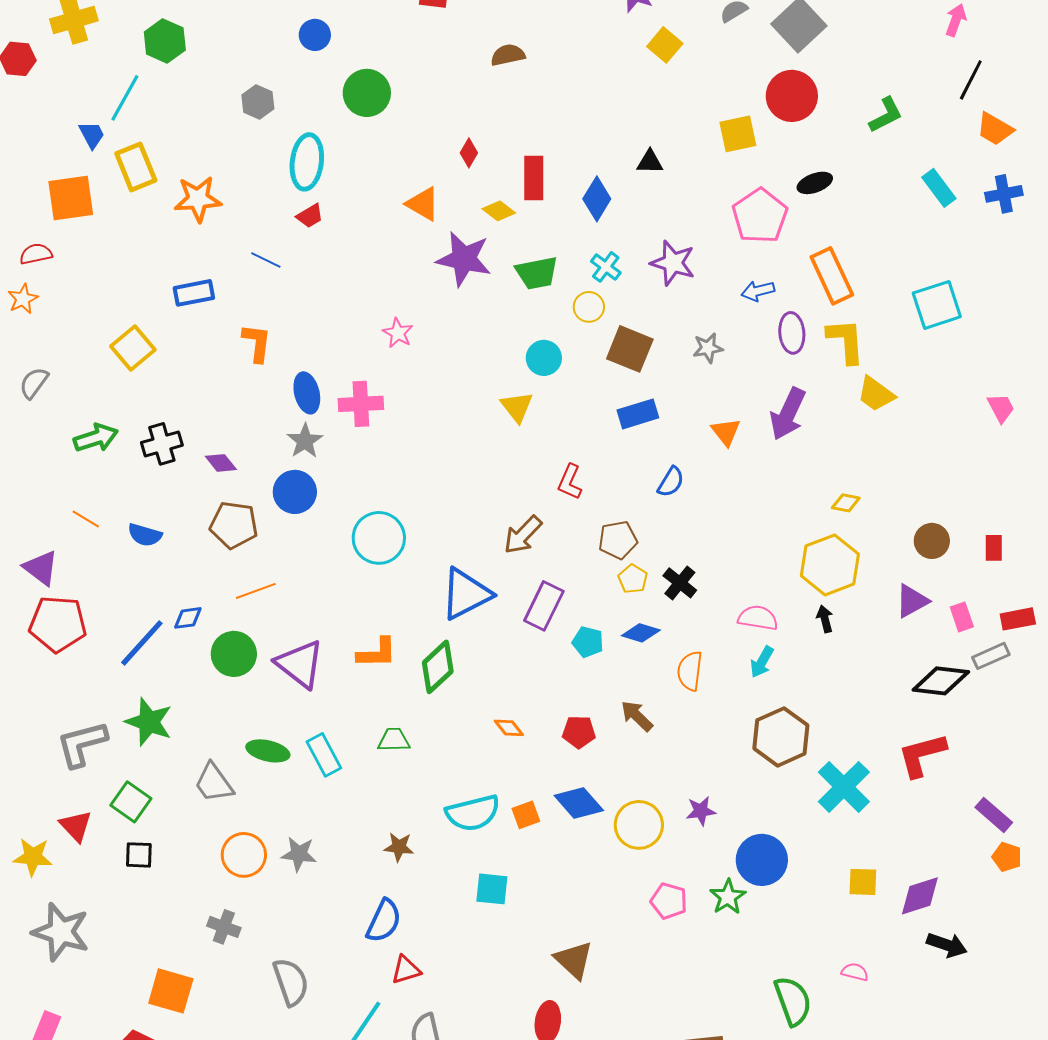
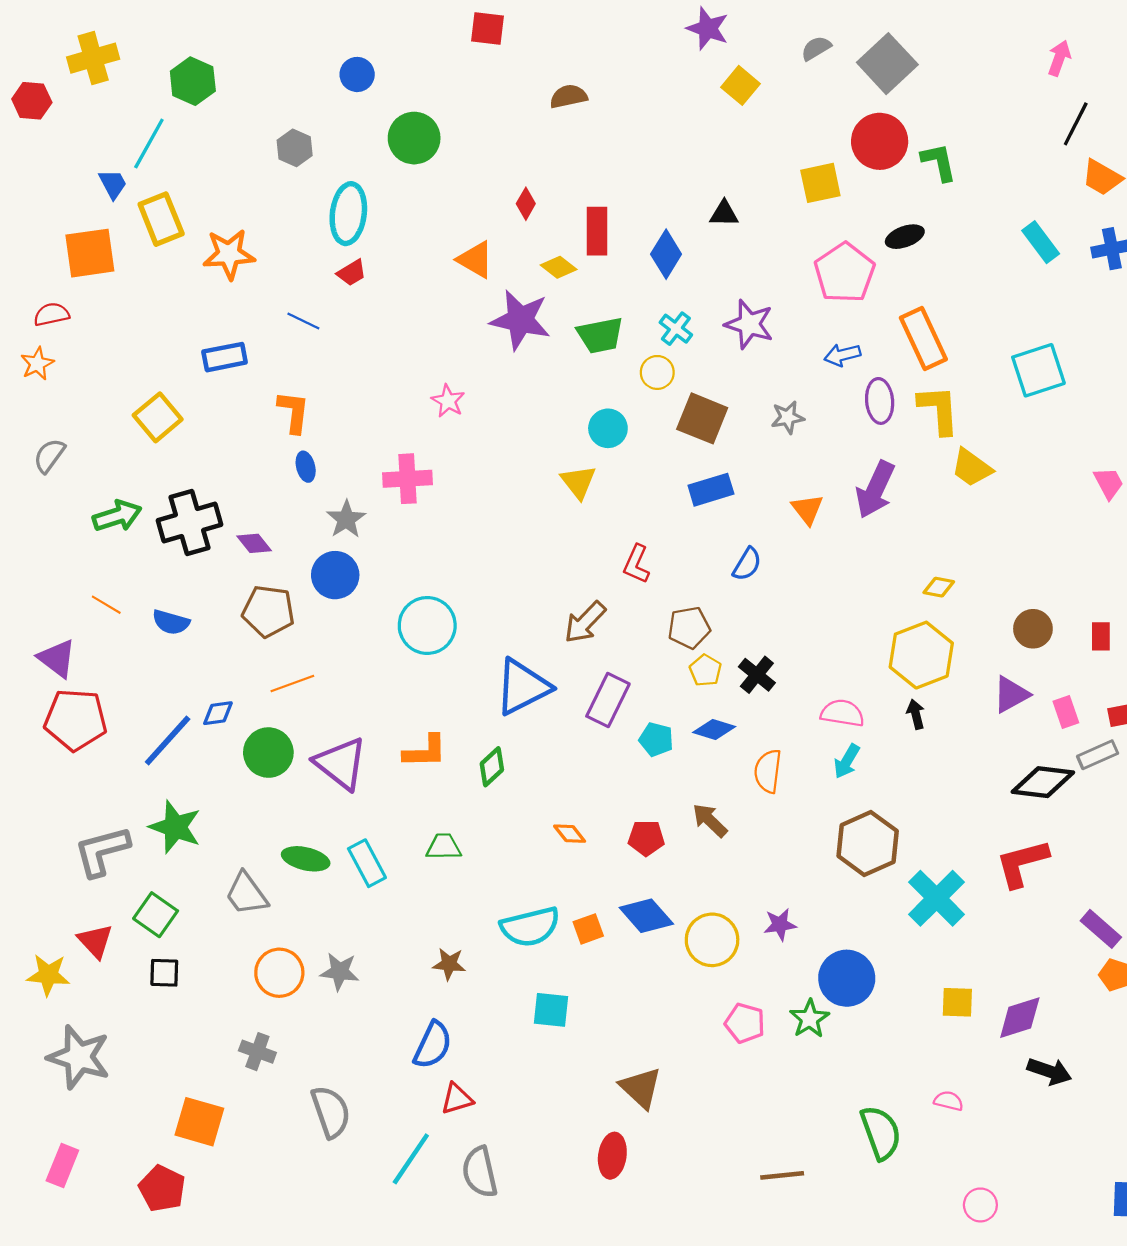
green L-shape: (886, 115) -> (939, 162), moved, turned -75
blue ellipse: (307, 393) -> (306, 467), moved, size x0.7
black cross: (162, 444) -> (190, 523), size x1.4
green diamond: (438, 667) -> (492, 767), size x0.7

